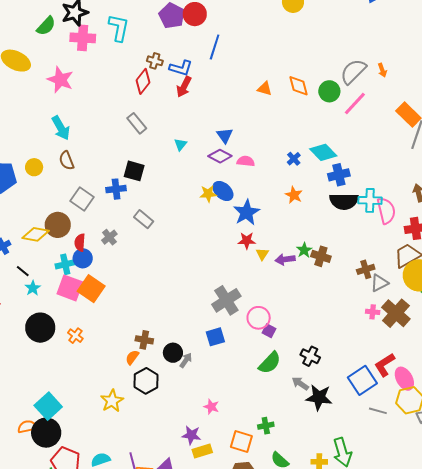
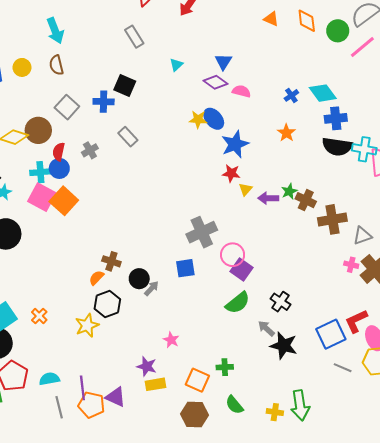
brown cross: (366, 269) -> (332, 219), moved, size x1.5
purple square: (269, 331) -> (242, 270), size x1.5
orange cross: (75, 336) -> (39, 316), moved
yellow star: (112, 401) -> (87, 325), moved

